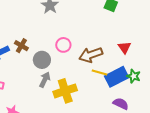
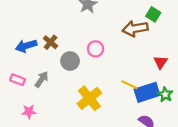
brown arrow: (91, 55) -> (135, 29), moved
gray arrow: (45, 80) -> (42, 79), moved
yellow cross: (65, 91) -> (89, 98), turned -30

